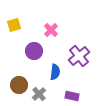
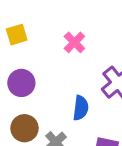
purple circle: (34, 51) -> (21, 83), moved

